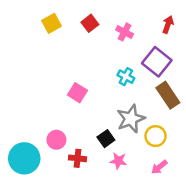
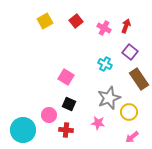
red arrow: (168, 25) -> (126, 26), moved
purple square: (157, 62) -> (130, 52), size x0.7
black square: (106, 139) -> (69, 104), moved, turned -32
pink star: (118, 161) -> (98, 123), moved

